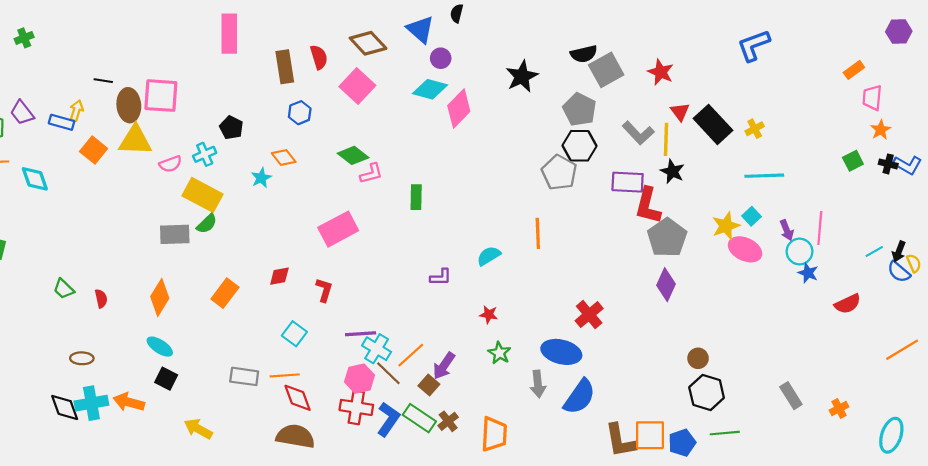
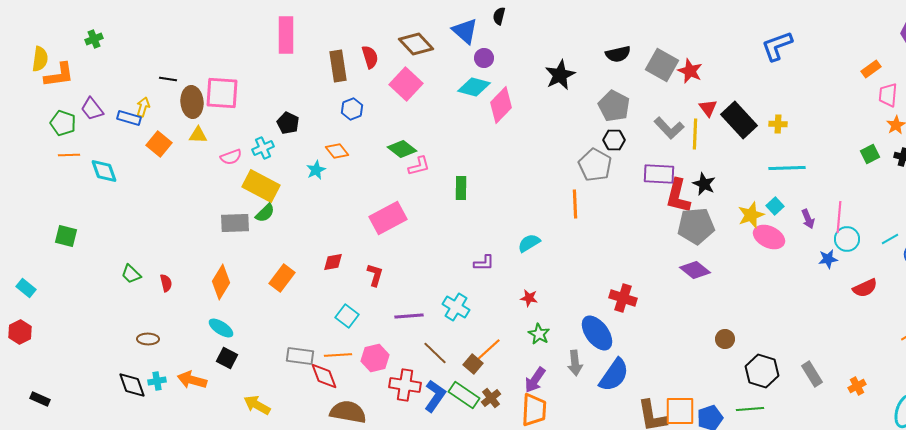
gray square: (606, 70) -> (662, 65), moved, turned -32
yellow cross: (755, 129) -> (778, 124), turned 30
yellow triangle: (135, 140) -> (198, 135), size x0.6
black hexagon: (580, 146) -> (614, 140), size x0.7
black star: (672, 171) -> (704, 184), moved
orange line: (538, 233) -> (575, 204), moved
gray pentagon: (667, 238) -> (696, 226), turned 30
cyan circle: (800, 252) -> (847, 239), moved
blue star: (808, 273) -> (828, 259), turned -30
purple diamond: (666, 285) -> (695, 270), turned -76
red cross: (589, 315) -> (623, 298), turned -32
cyan cross: (377, 349) -> (456, 307), moved
blue ellipse: (561, 352) -> (597, 333), turned 39
orange line: (411, 355) -> (488, 350), moved
purple arrow: (444, 366) -> (535, 380), moved
pink hexagon: (359, 379) -> (375, 358), moved
black hexagon: (707, 392) -> (762, 371), moved
red diamond: (298, 398) -> (324, 376), moved
cyan cross: (91, 403) -> (157, 381), size x0.6

